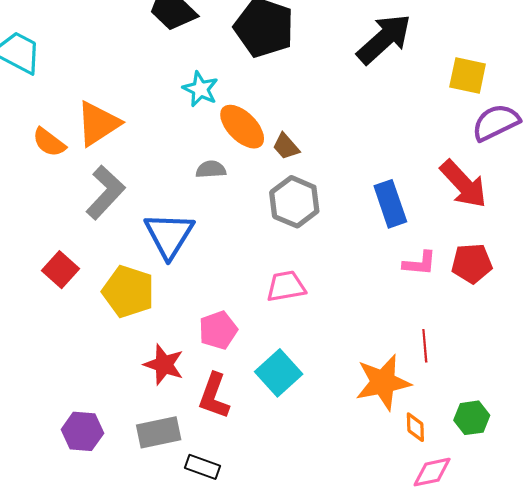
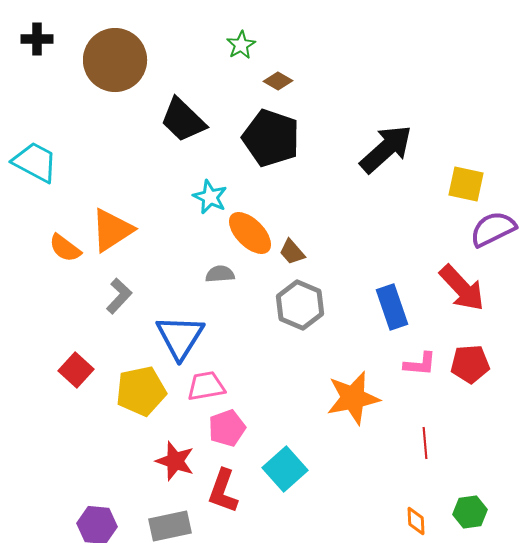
gray L-shape: (105, 192) -> (119, 296), size x0.7
pink trapezoid: (286, 286) -> (206, 386), moved
yellow pentagon: (128, 292) -> (141, 391), turned -30
orange star: (383, 382) -> (353, 398), moved

